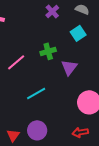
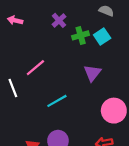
purple cross: (52, 11) -> (59, 20), moved
green cross: (48, 51) -> (81, 35), moved

